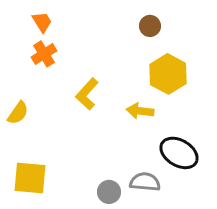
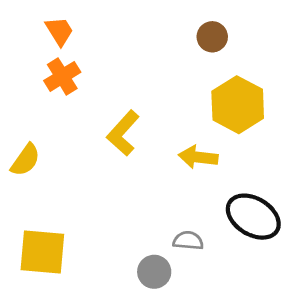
gray semicircle: (145, 182) -> (188, 241), moved, size x0.7

